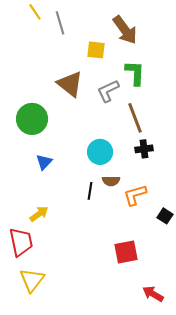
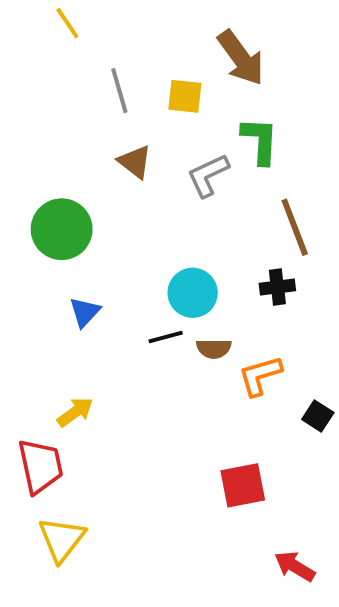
gray line: (60, 23) -> (119, 91), moved
brown triangle: (70, 84) -> (135, 162), size x0.7
brown line: (135, 118) -> (295, 227), moved
black line: (90, 191) -> (166, 337), moved, turned 66

